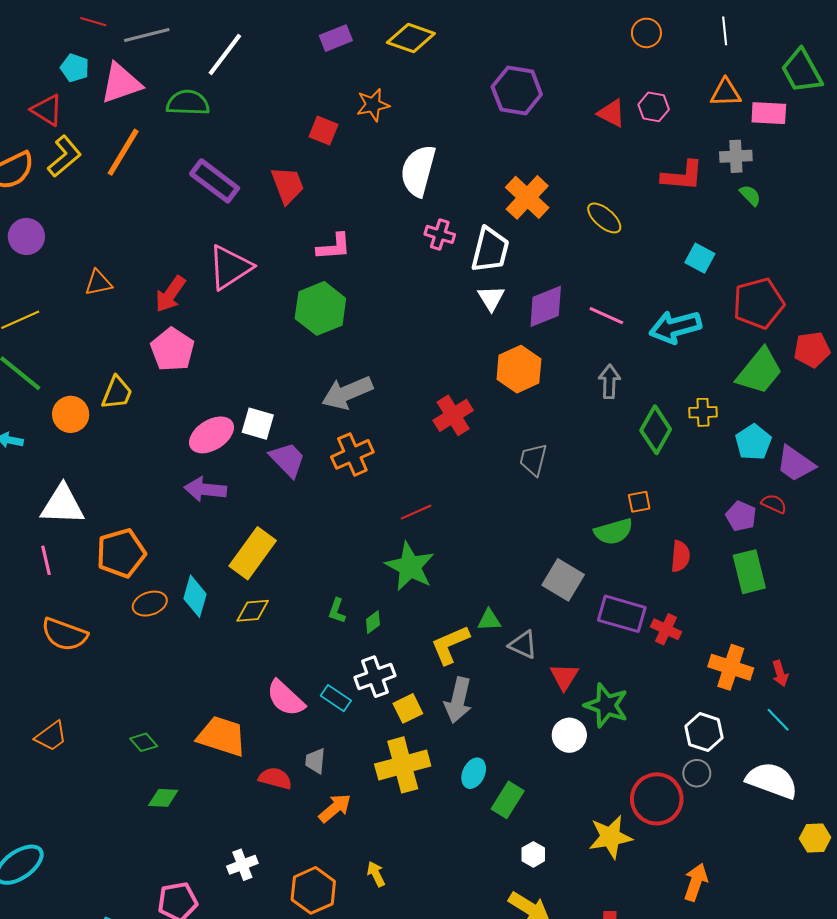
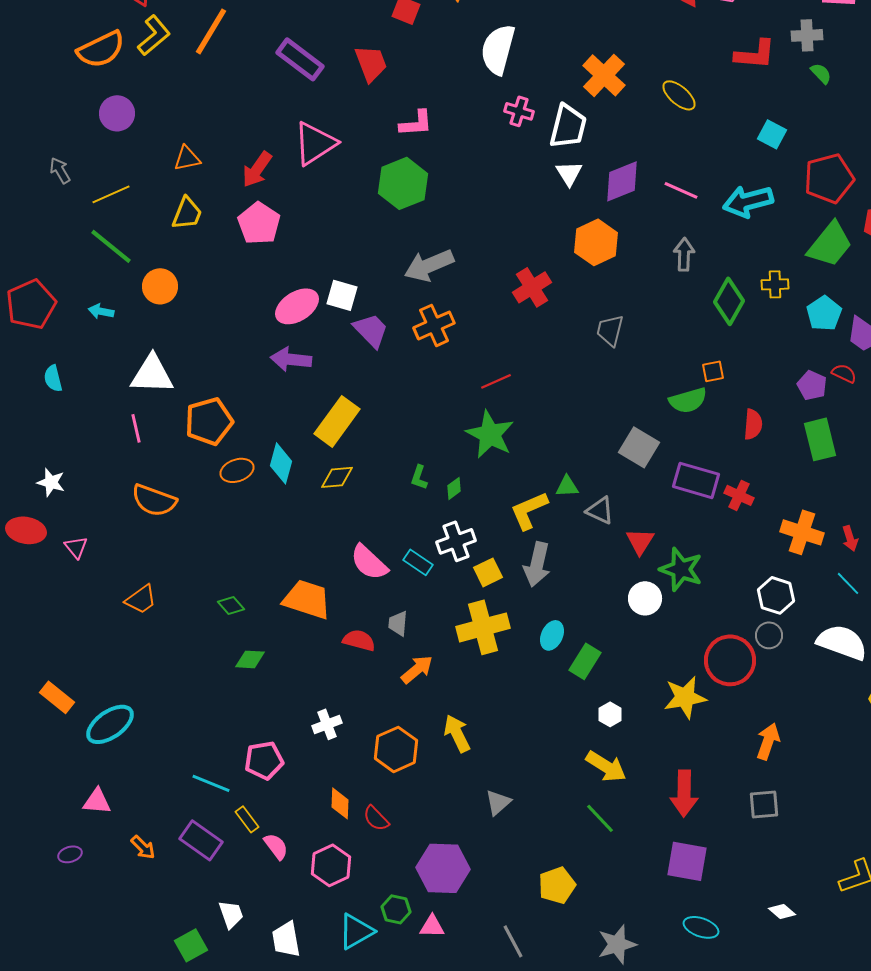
yellow trapezoid: (117, 393) -> (187, 213), moved
yellow arrow: (376, 874) -> (457, 733), size x1.5

